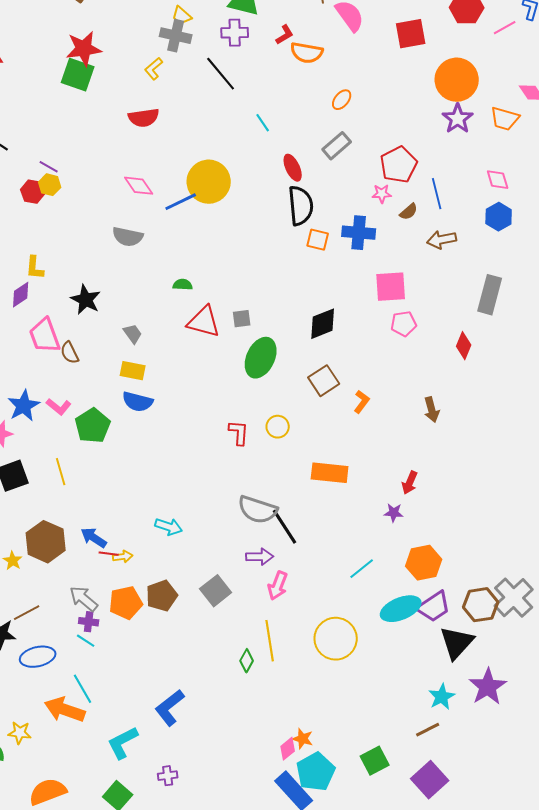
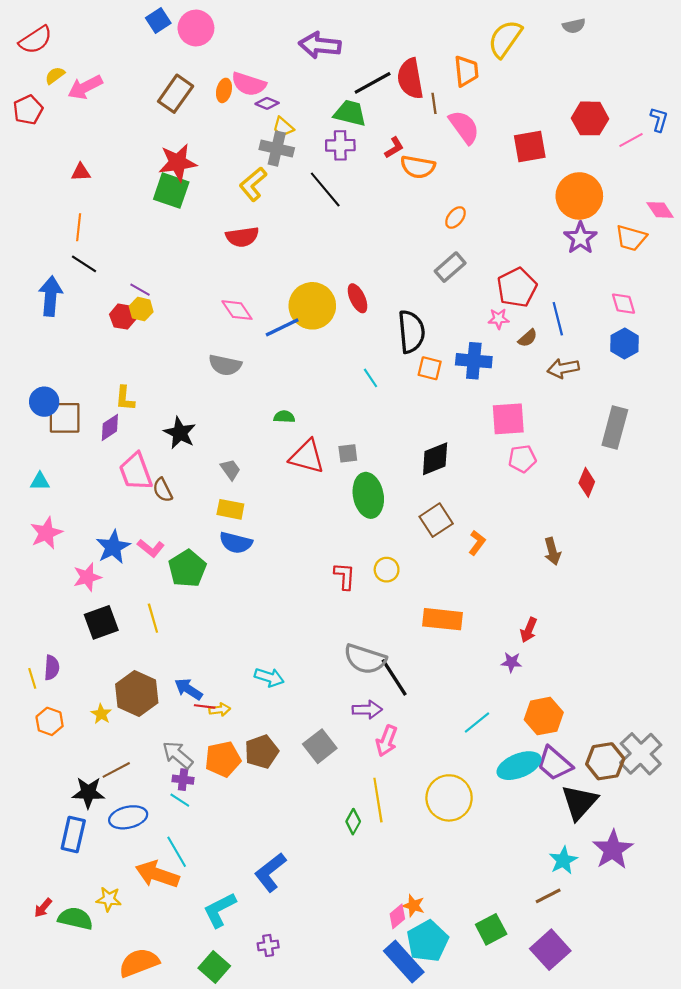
yellow L-shape: (154, 69) -> (253, 184), size x1.4
cyan line: (263, 123) -> (370, 378), moved
red ellipse: (293, 168) -> (358, 298), moved
green ellipse: (261, 358) -> (368, 495), turned -36
purple trapezoid: (434, 607) -> (555, 763), turned 75

